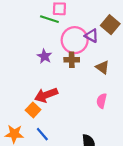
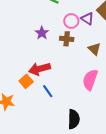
pink circle: (75, 40) -> (71, 21), size x0.6
pink semicircle: (102, 101) -> (90, 80), size x1.5
blue line: (42, 134) -> (48, 91), moved

